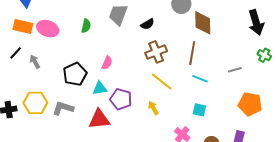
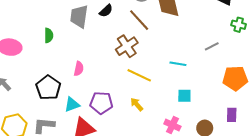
black semicircle: (147, 24) -> (106, 11), moved
brown line: (192, 53) -> (139, 20), moved, turned -40
cyan triangle: (100, 88) -> (72, 105), moved

